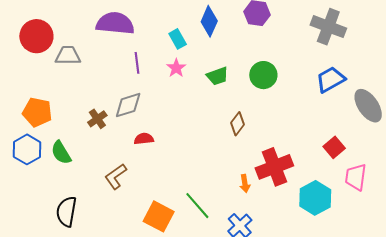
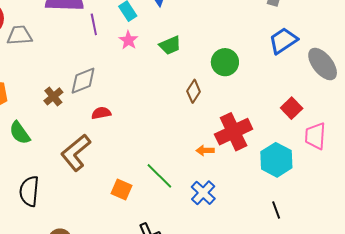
purple line: (137, 63) -> (94, 24), moved
green circle: (263, 75) -> (225, 62), moved
brown L-shape: (116, 176) -> (76, 153), size x1.4
orange arrow: (245, 183) -> (205, 150), turned 102
orange square: (159, 216) -> (121, 189), size x0.7

